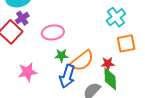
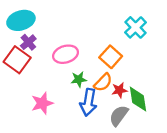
orange square: (126, 43) -> (111, 57), moved, turned -30
orange semicircle: (82, 61) -> (103, 82), size x0.7
red star: (108, 64) -> (119, 90), moved

